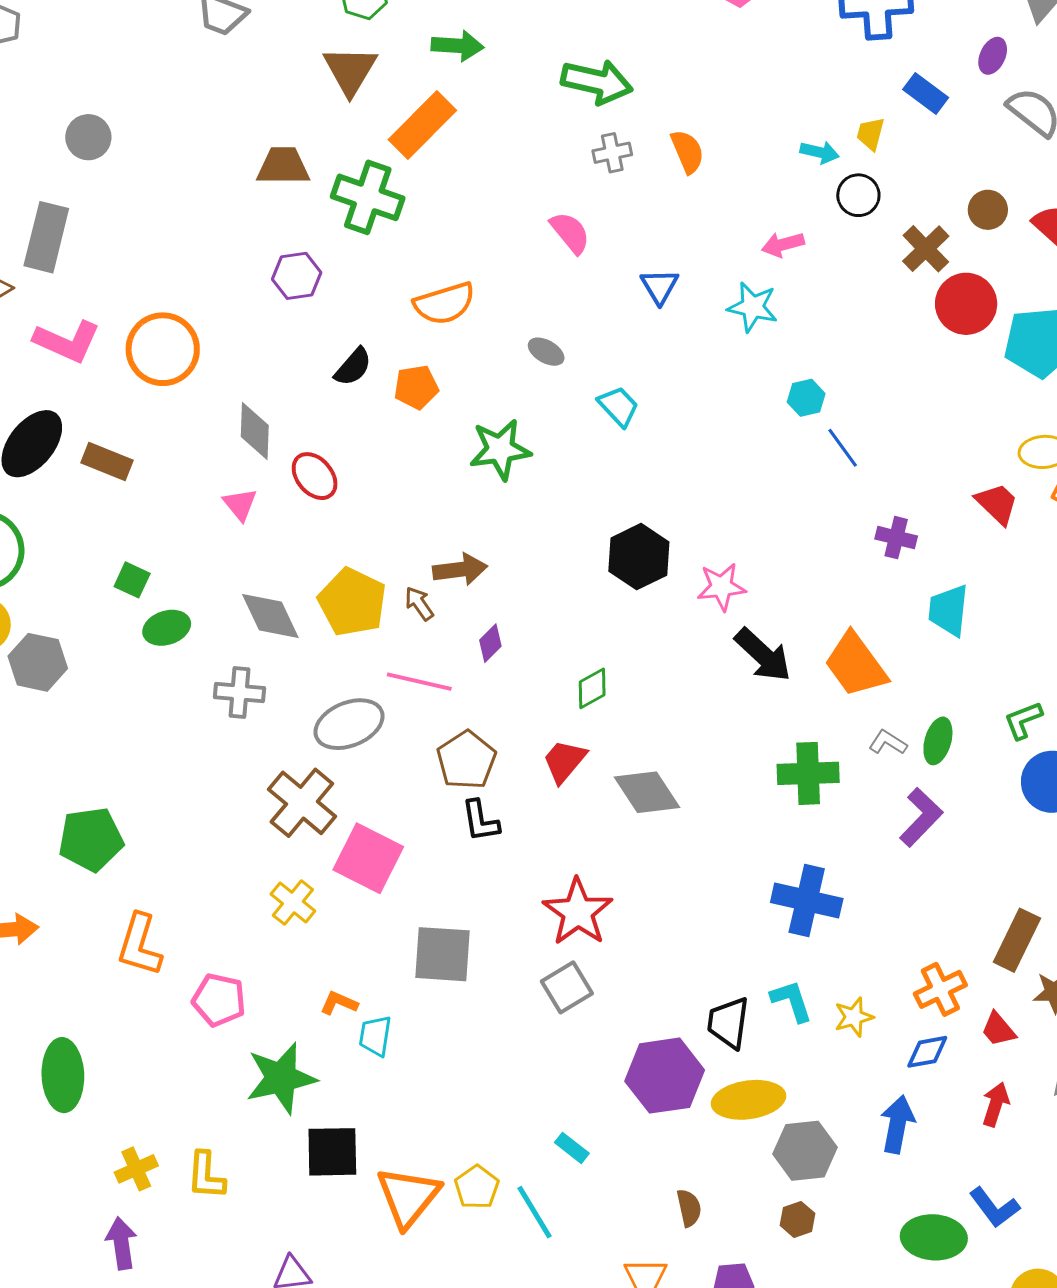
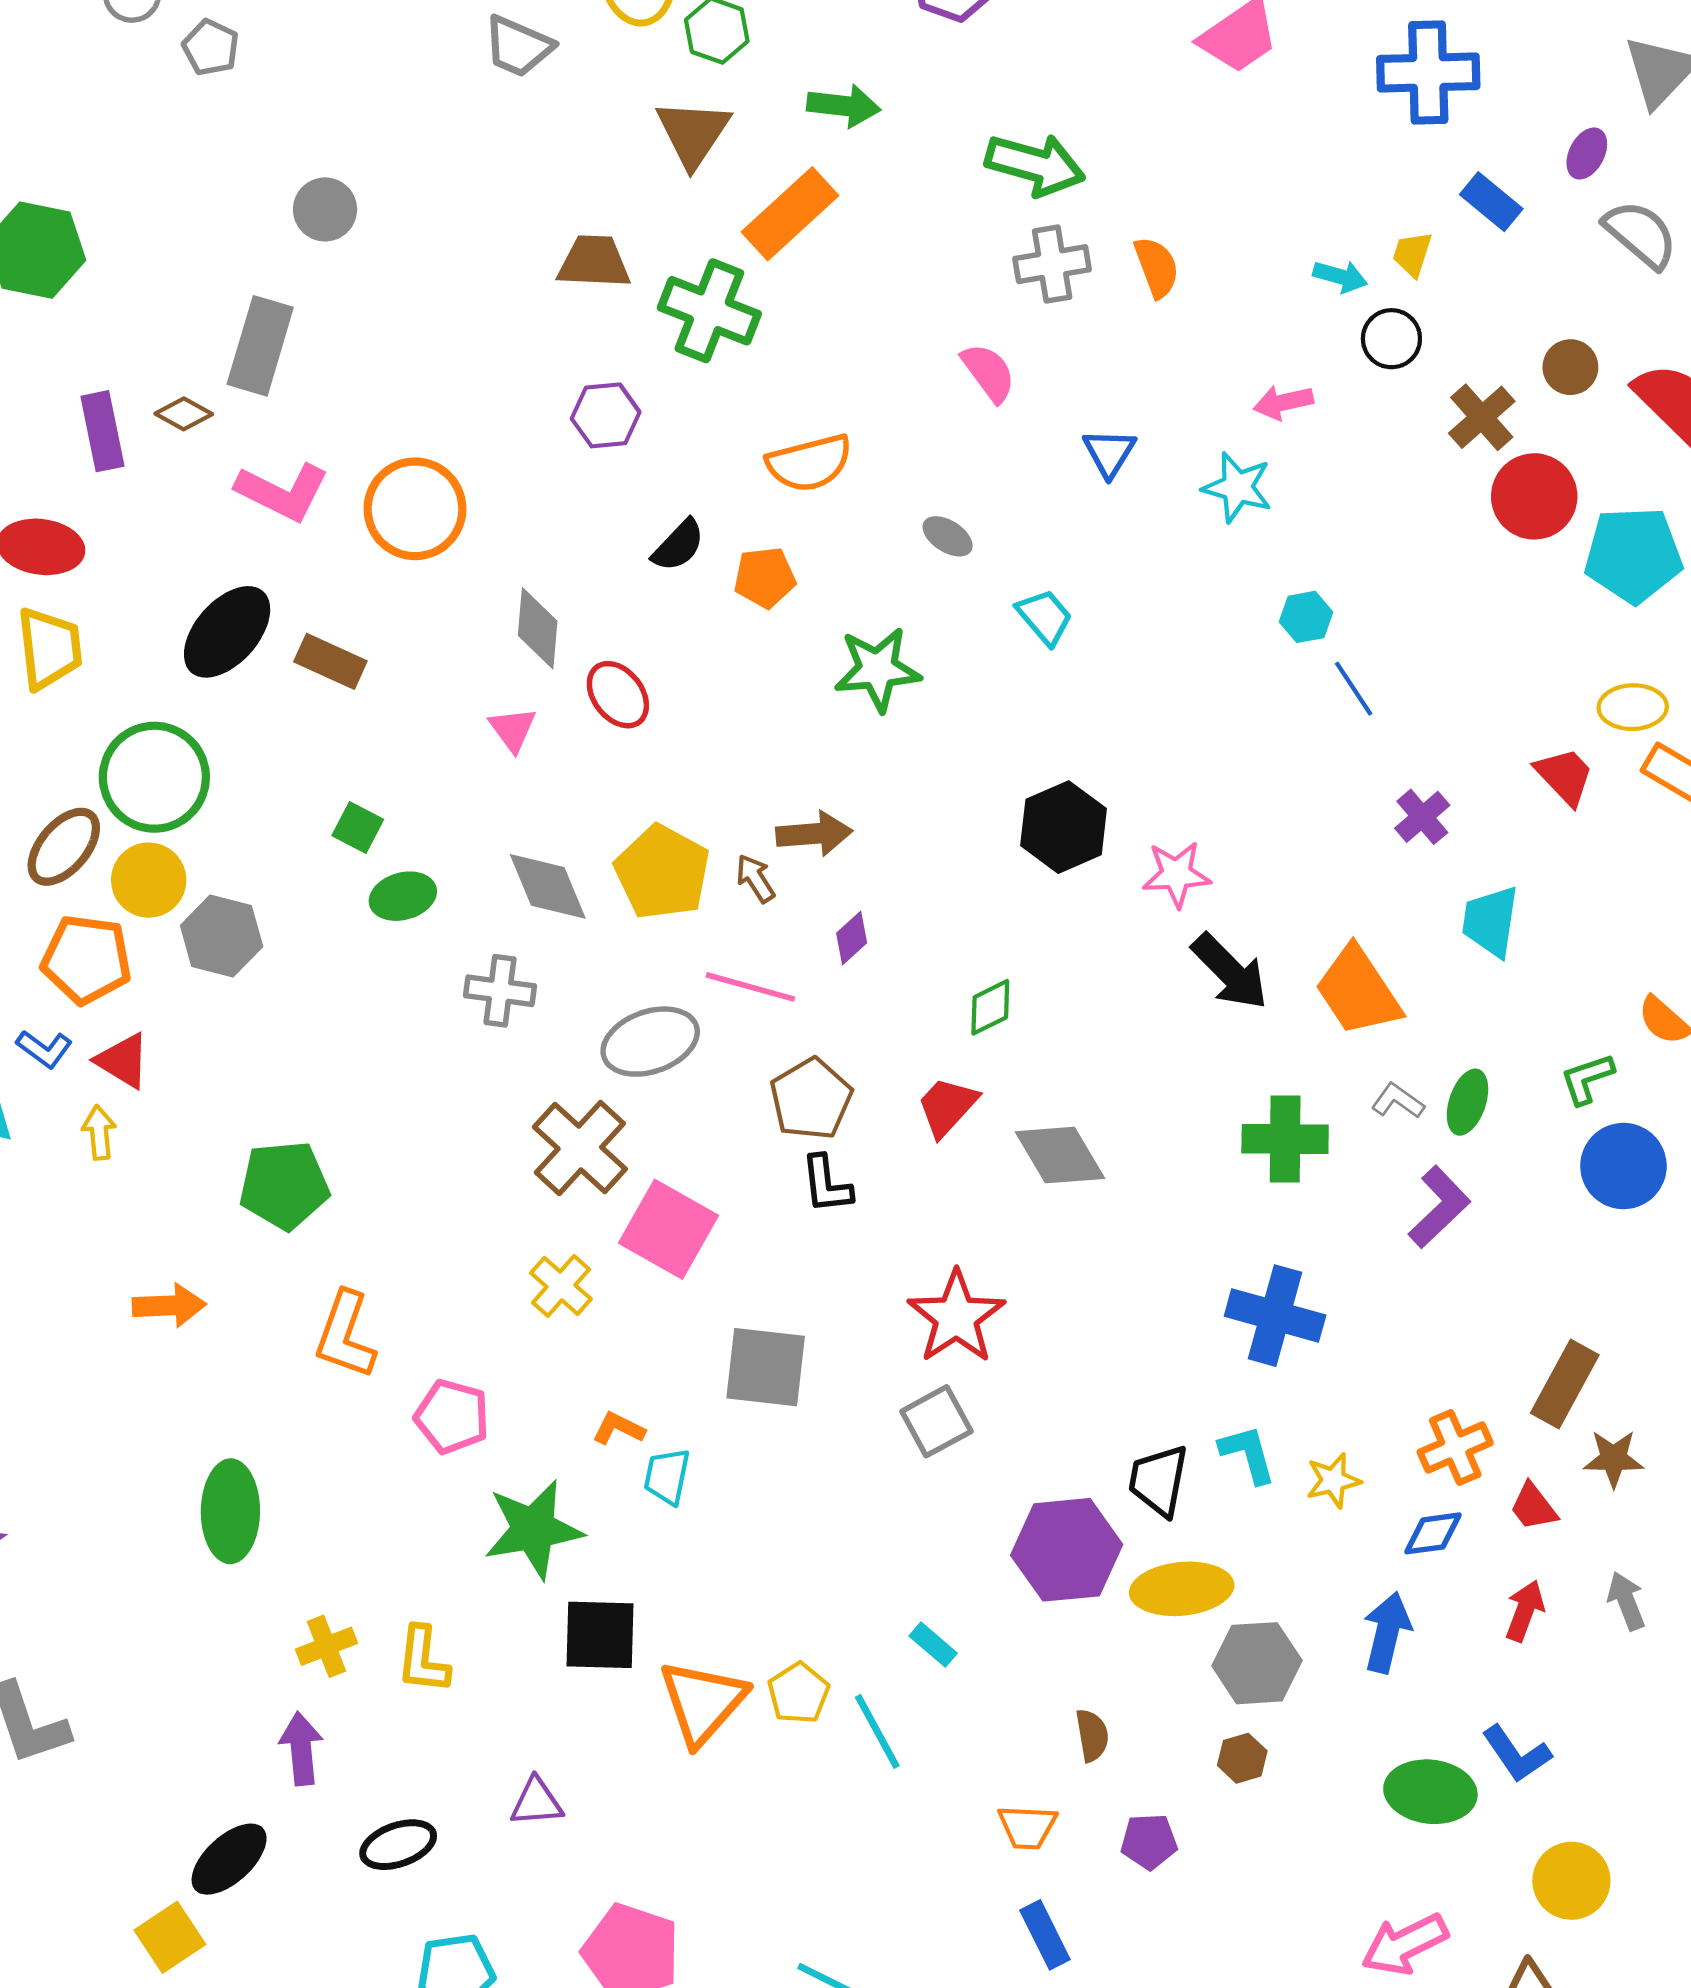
gray cross: (612, 153) -> (1052, 264), size x1.4
purple cross: (896, 538) -> (1422, 817), turned 33

